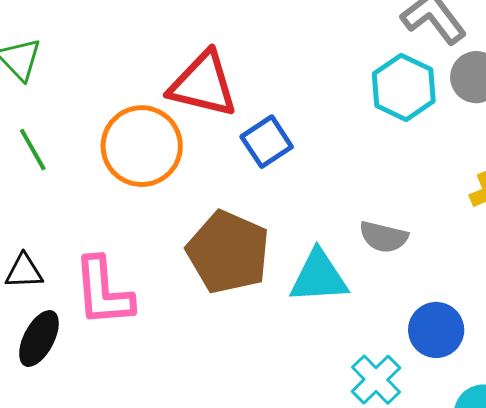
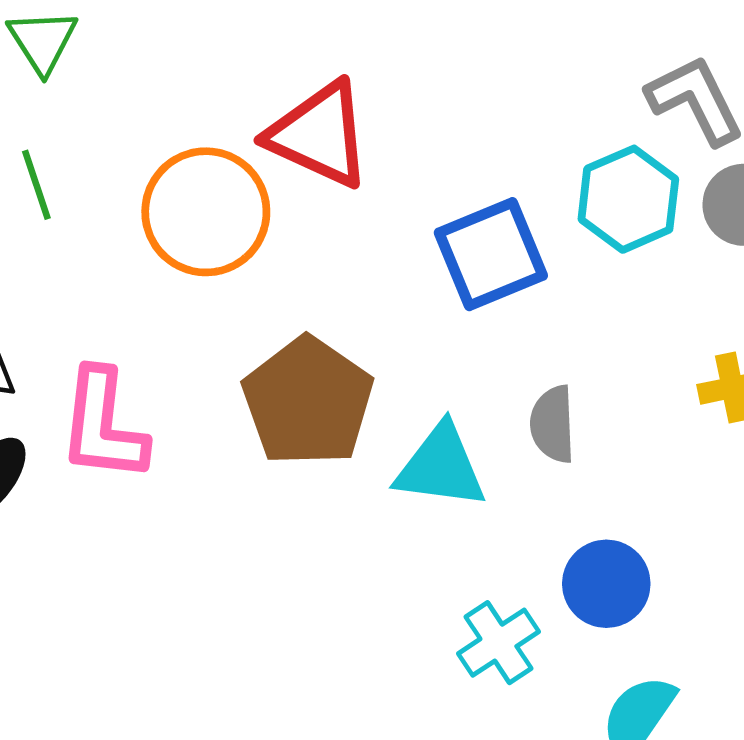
blue square: (267, 142) -> (491, 254), moved, size x1.4
gray semicircle: (384, 237) -> (553, 424), turned 63

